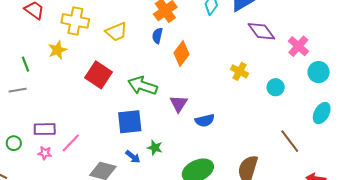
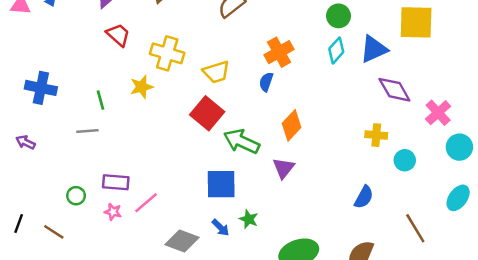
orange diamond: (181, 54) -> (292, 125), moved
yellow cross: (240, 71) -> (376, 135), moved, turned -30
red square: (99, 75) -> (207, 113), moved
blue semicircle: (205, 120) -> (364, 197), moved, turned -54

